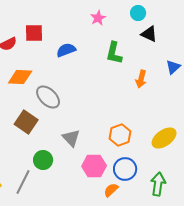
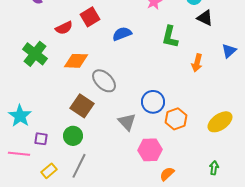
red square: (34, 33) -> (90, 17), turned -30
green circle: (43, 160) -> (73, 136), moved
blue circle: (125, 169) -> (153, 102), moved
green arrow: (158, 184) -> (214, 168), size x0.6

